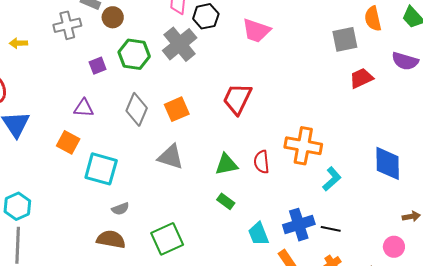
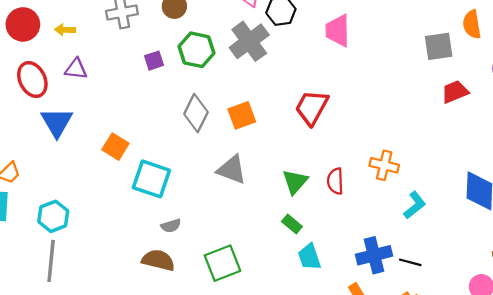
pink trapezoid: (256, 31) -> (338, 31), turned 68
purple triangle: (84, 108) -> (76, 69), moved
orange cross: (303, 146) -> (384, 165), size x0.7
green triangle: (226, 164) -> (295, 182), turned -40
cyan trapezoid: (258, 234) -> (309, 257), moved

